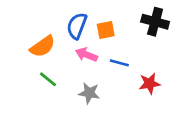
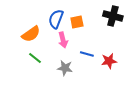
pink arrow: (86, 55) -> (63, 40), turned -126
blue line: (119, 63) -> (87, 54), moved

